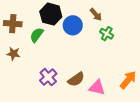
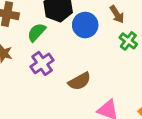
purple cross: (48, 77) -> (42, 63), moved
brown semicircle: (76, 79) -> (80, 81), moved

